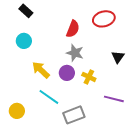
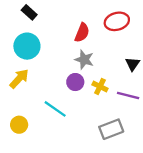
cyan circle: (24, 41) -> (27, 46), size x1.5
yellow arrow: (41, 70) -> (19, 79), moved, turned 90
purple line: (114, 99) -> (128, 95), moved
gray rectangle: (74, 115) -> (111, 129), moved

